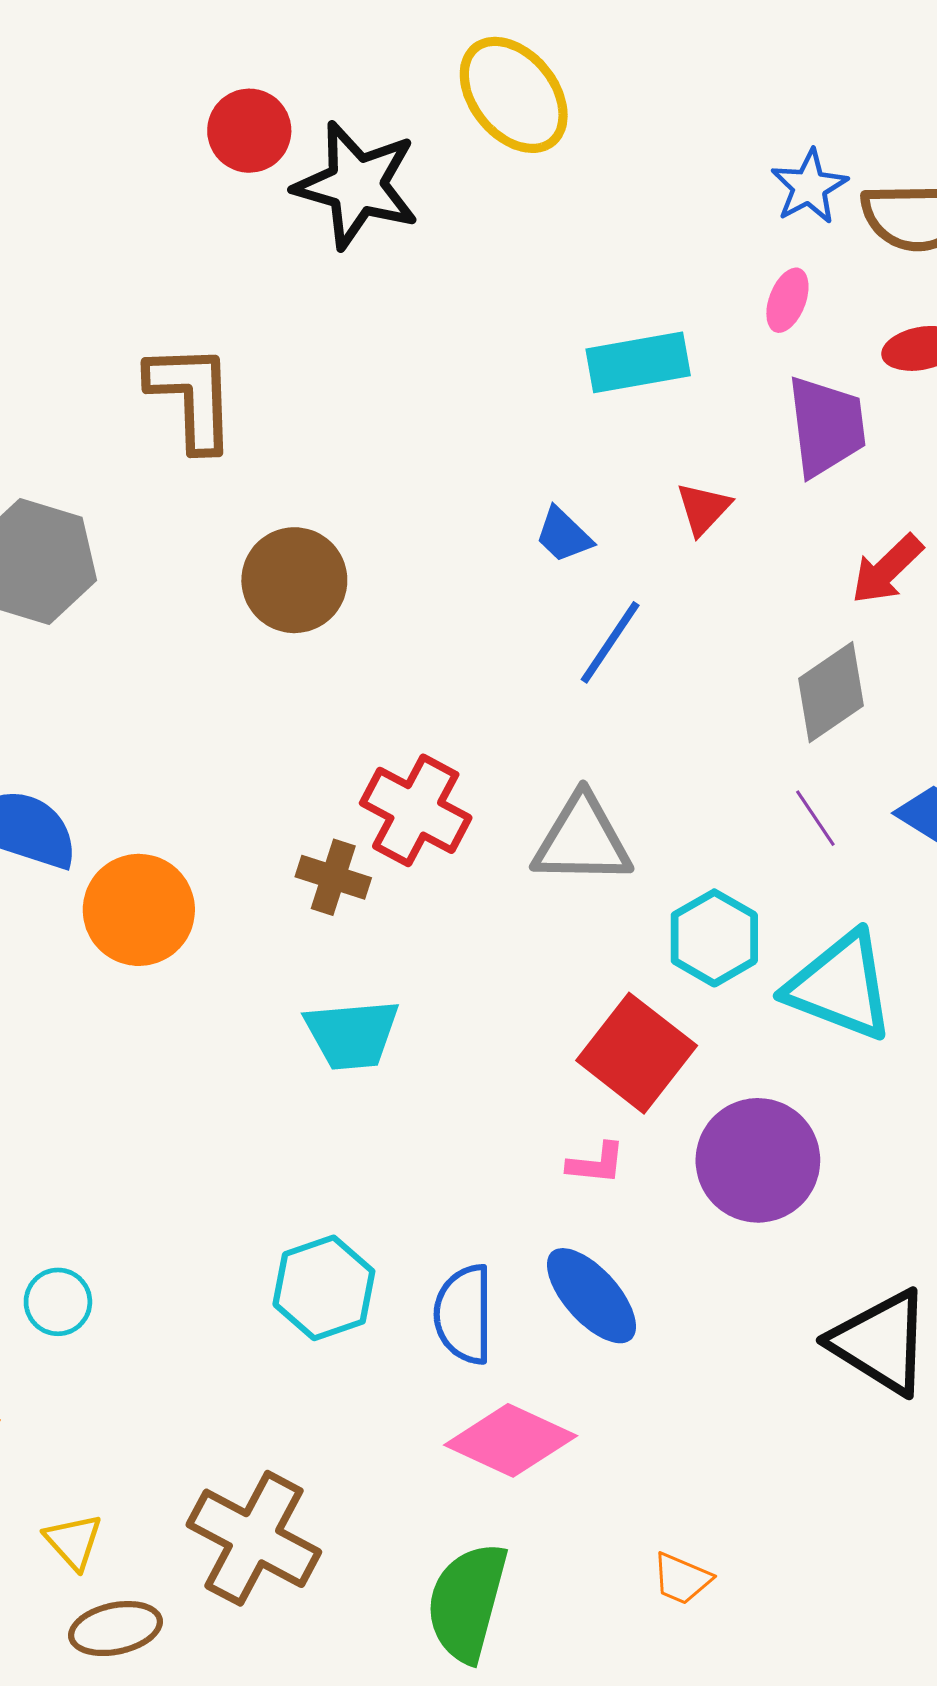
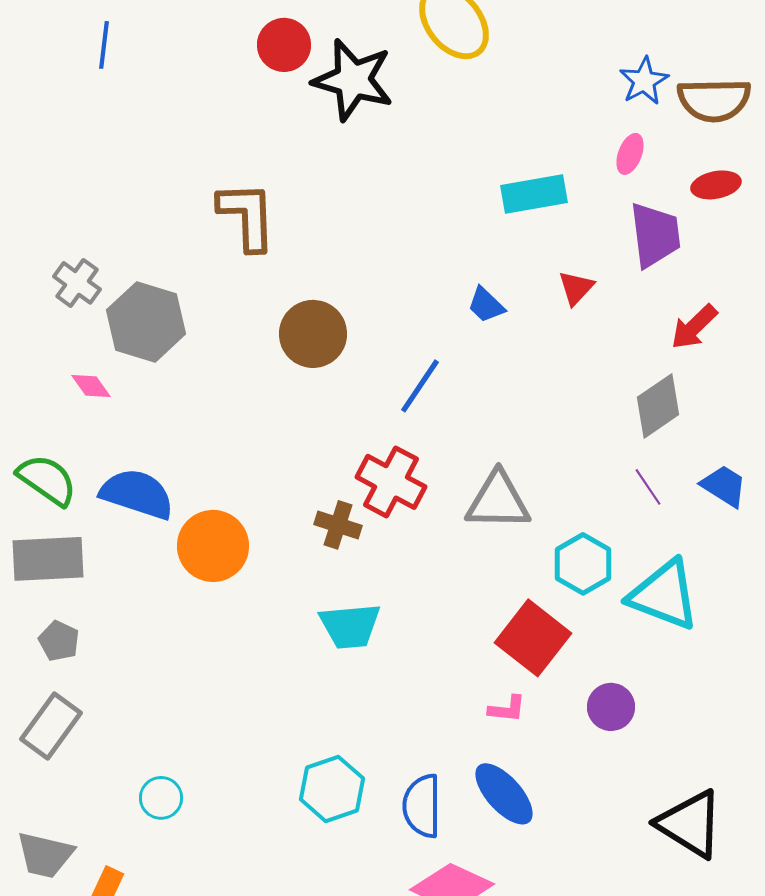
blue line: (610, 642) -> (420, 386), moved
purple circle: (758, 1160) -> (611, 707), size x0.6

